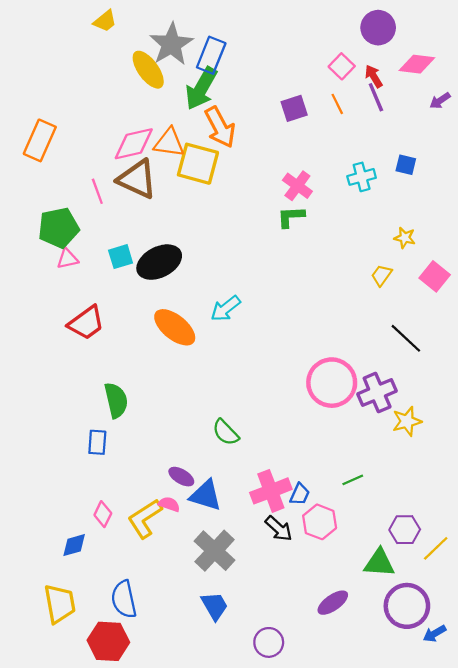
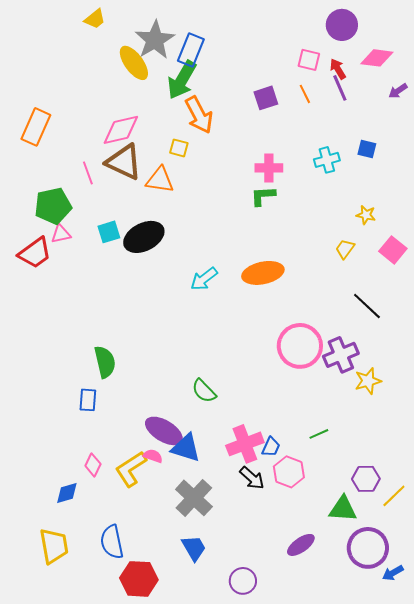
pink square: (342, 66) -> (309, 60), turned -30
orange triangle: (169, 143) -> (160, 180), moved
yellow square: (198, 164) -> (179, 148), size x0.5
pink cross: (297, 186) -> (269, 168), turned -36
red trapezoid: (86, 323) -> (35, 253), moved
orange ellipse: (175, 327) -> (263, 273), moved, turned -51
purple ellipse: (181, 477) -> (164, 431), size x1.6
red hexagon: (108, 641) -> (139, 579), moved

